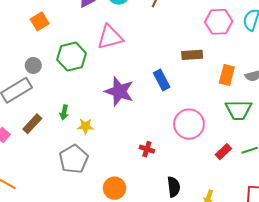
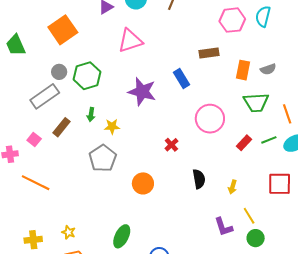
orange square: (40, 21) -> (63, 30), size x1.6
green hexagon: (72, 57) -> (87, 76), moved
red cross: (147, 149) -> (171, 145), turned 32

